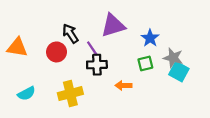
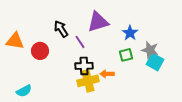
red circle: (57, 52) -> (40, 51), moved
black cross: (97, 65) -> (84, 66), moved
cyan semicircle: (26, 94) -> (24, 91), moved
yellow cross: (70, 94) -> (88, 81), moved

